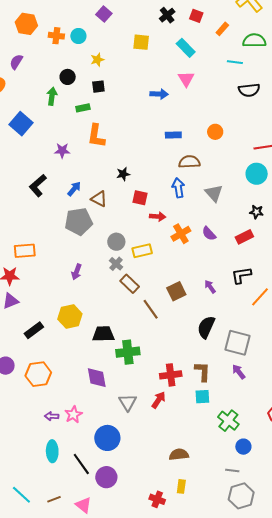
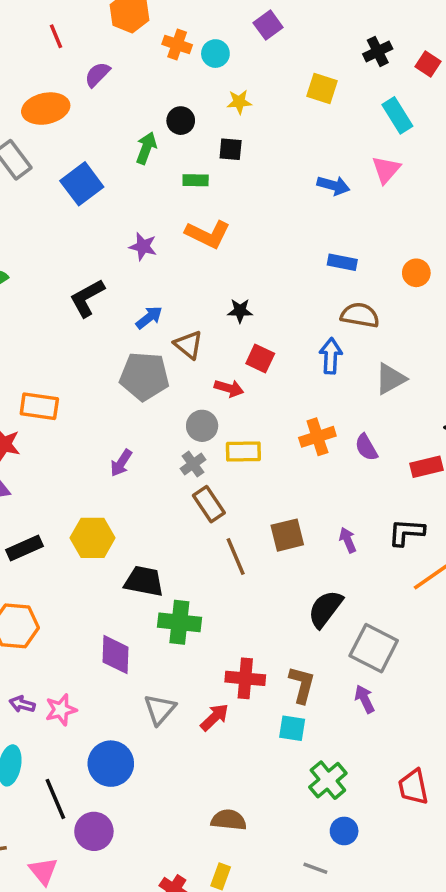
orange L-shape: (96, 136) -> (208, 234), turned -85
gray triangle: (214, 193) -> (390, 379), turned 30
red arrow: (158, 216) -> (229, 388), moved

